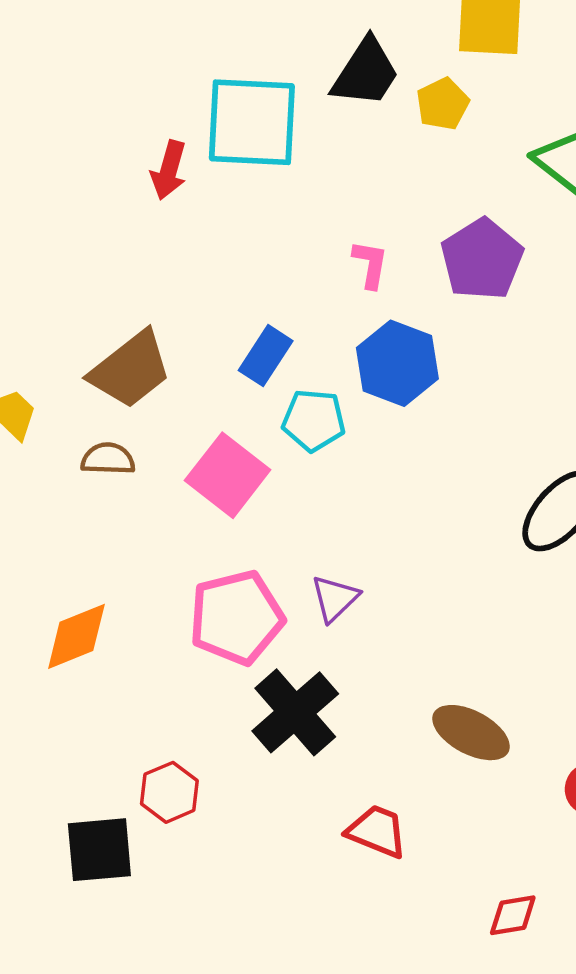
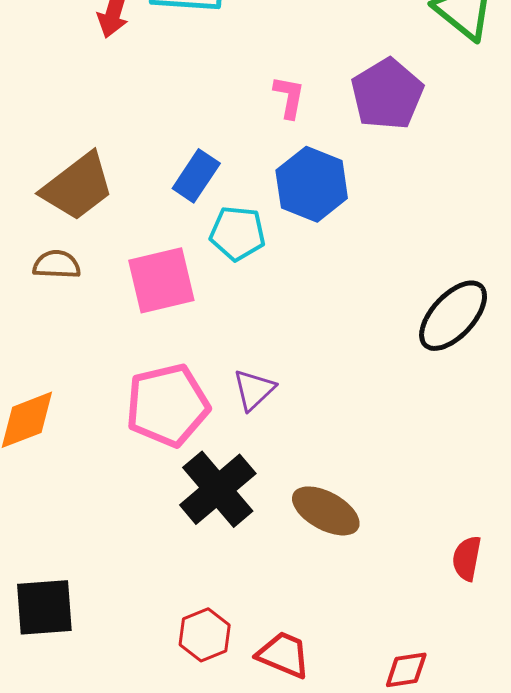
pink square: (228, 475) -> (161, 280), turned 38
brown ellipse: (471, 733) -> (326, 511), moved
red hexagon: (169, 792) -> (205, 635), moved
red trapezoid: (377, 831) -> (284, 655), moved

